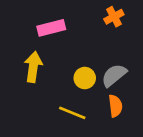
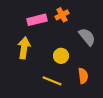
orange cross: (114, 17) -> (62, 15), moved
gray semicircle: (114, 75) -> (87, 37), moved, turned 90

